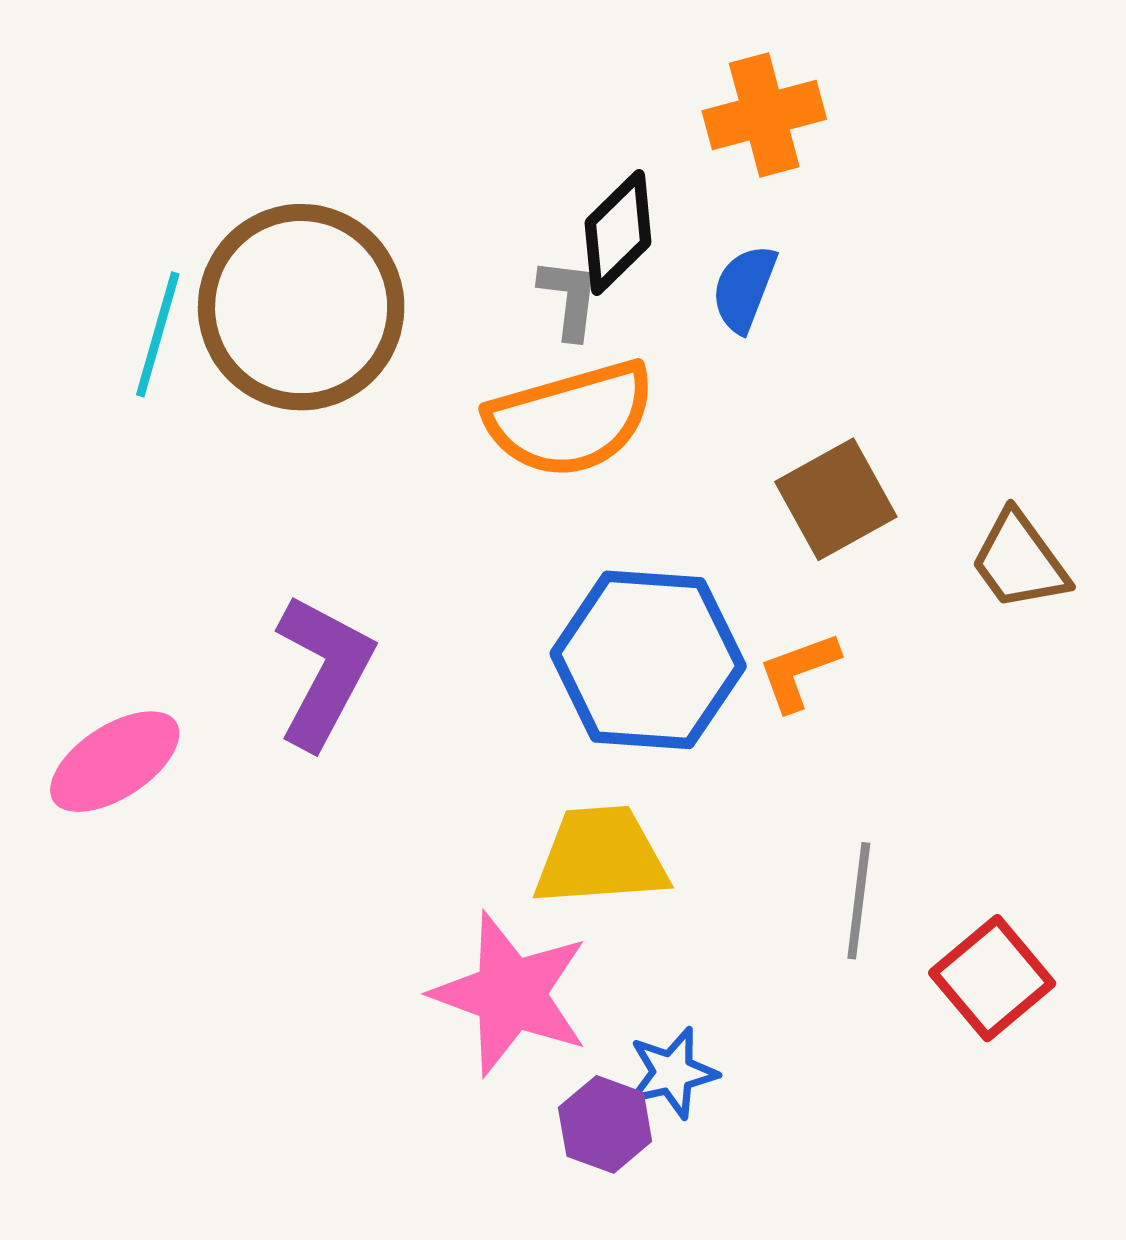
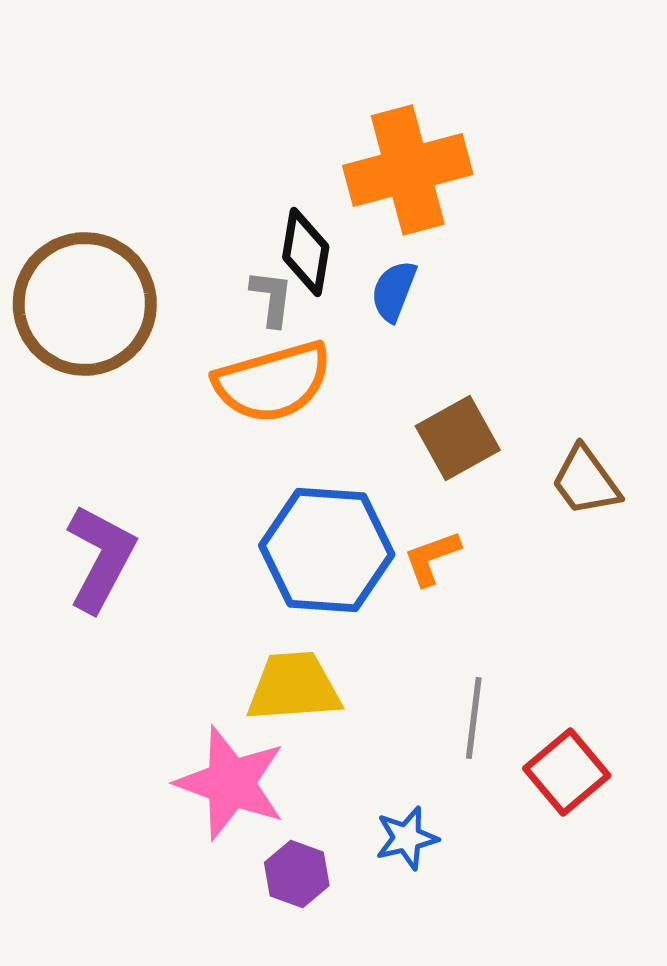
orange cross: (764, 115) -> (408, 170), size x1.5
black diamond: (618, 233) -> (306, 252), turned -36
blue star: (672, 1073) -> (407, 838), moved

